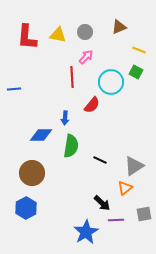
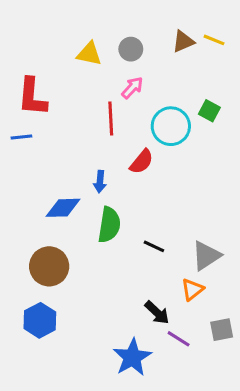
red L-shape: (27, 37) -> (32, 97), moved
yellow line: (139, 50) -> (214, 40), moved
purple line: (116, 220) -> (179, 339), turned 35

